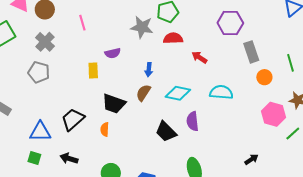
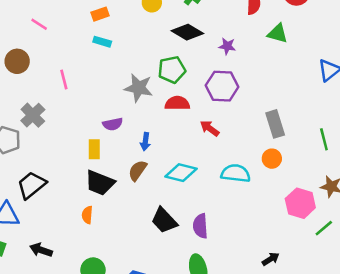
purple hexagon: (230, 23) -> (222, 86), moved
gray cross: (45, 42) -> (33, 115), moved
purple semicircle: (113, 53) -> (113, 124), moved
yellow rectangle: (93, 70) -> (94, 149), moved
orange circle: (264, 77) -> (272, 159), moved
black trapezoid: (73, 119) -> (32, 185), moved
purple semicircle: (193, 121) -> (200, 226), moved

